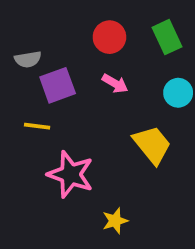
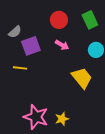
gray semicircle: (28, 59) -> (15, 32), turned -32
pink star: (71, 174) -> (36, 117), moved

